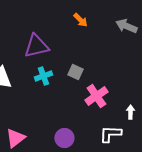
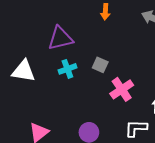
orange arrow: (80, 20) -> (105, 12), turned 49

